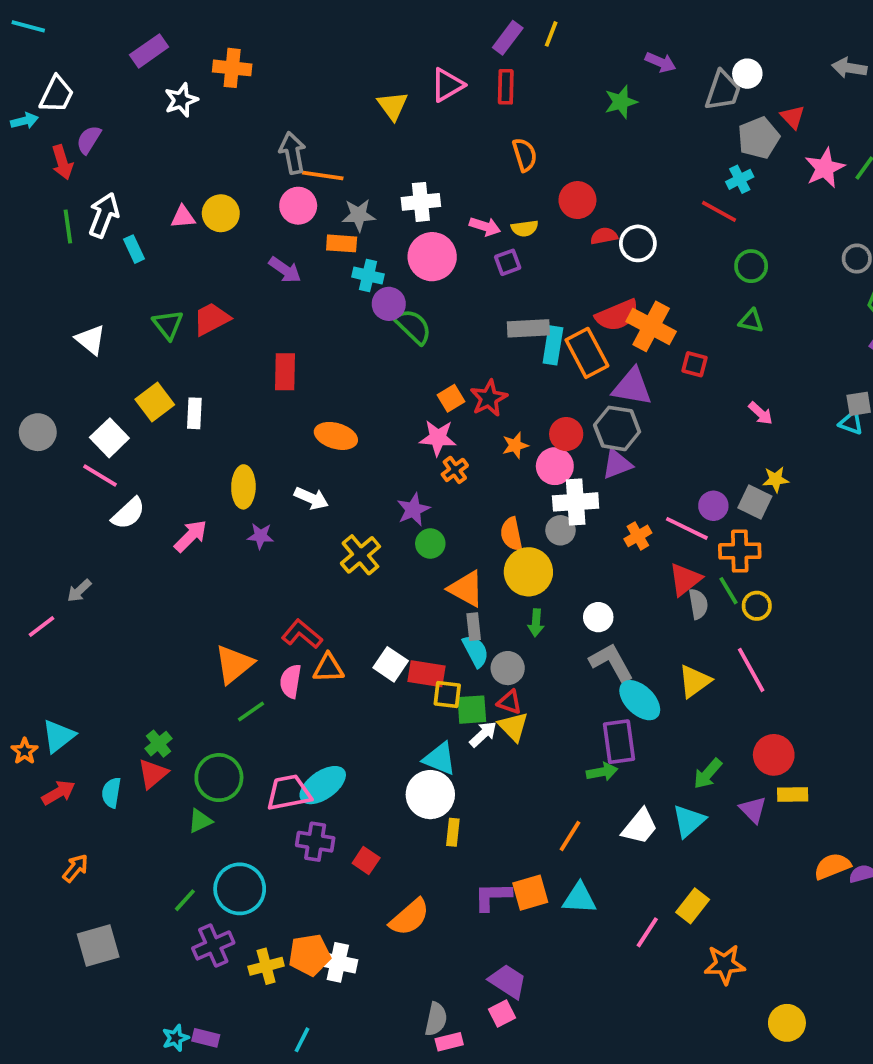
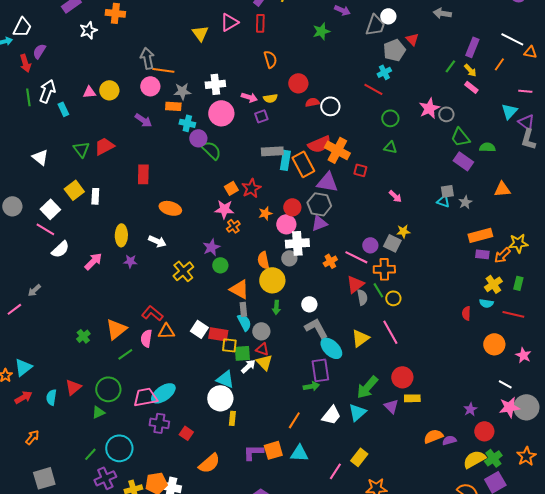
pink star: (825, 168) -> (429, 108), moved
green cross: (159, 744) -> (83, 336), moved
green arrow: (708, 774) -> (367, 387), size x1.4

